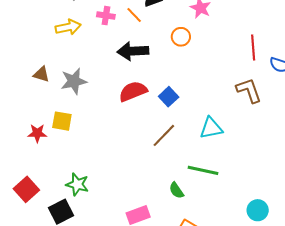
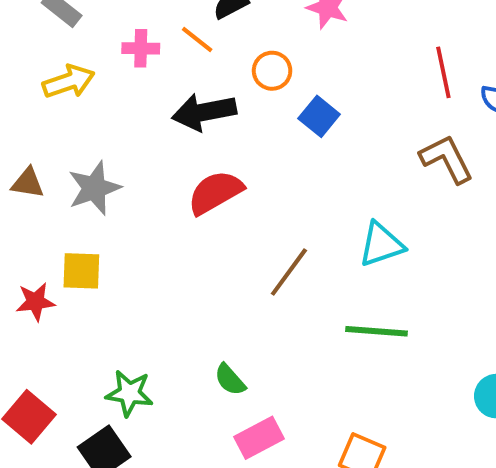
orange circle: (181, 37) -> (272, 71), moved
blue square: (169, 97) -> (319, 116), moved
green semicircle: (176, 190) -> (230, 380), moved

